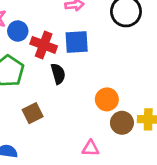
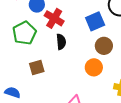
blue square: (77, 42) -> (95, 21), moved, turned -30
brown circle: (122, 123) -> (104, 46), moved

